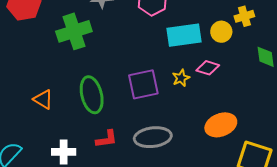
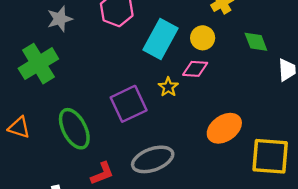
yellow circle: (221, 32) -> (203, 38), moved
cyan rectangle: (184, 35) -> (160, 39), turned -40
orange triangle: (43, 99) -> (19, 127), moved

